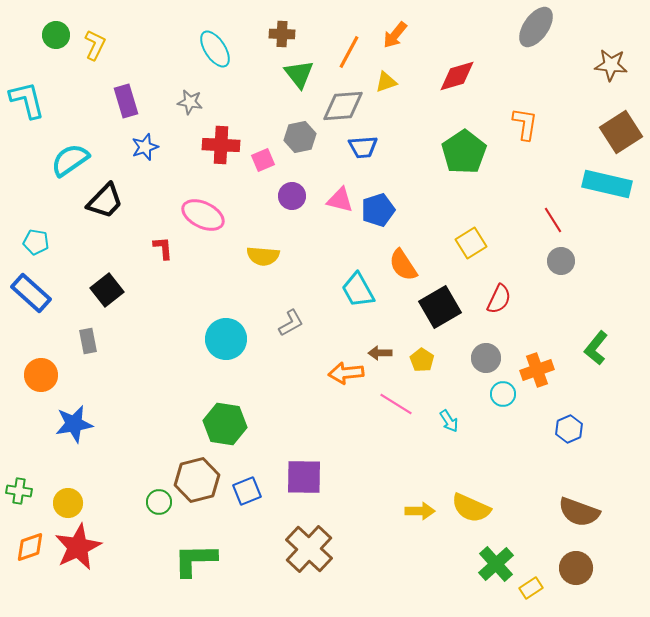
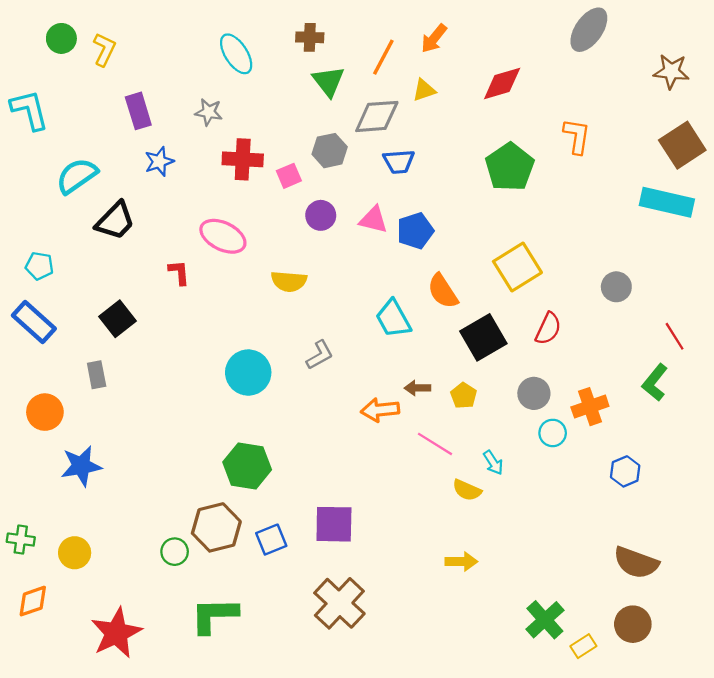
red line: (553, 220) -> (675, 336), moved
yellow square: (471, 243) -> (517, 267), size x1.4
yellow semicircle: (471, 508) -> (467, 490), moved, size x0.7
red star: (78, 547) -> (116, 633), moved

